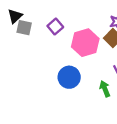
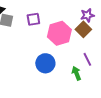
purple square: (55, 27) -> (33, 19), turned 32

